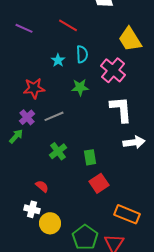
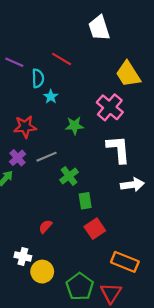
cyan semicircle: (82, 54) -> (38, 78), moved
green cross: (58, 151) -> (69, 176), moved
red semicircle: (42, 186) -> (45, 226), moved, turned -88

